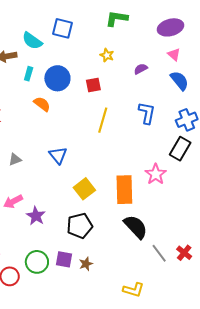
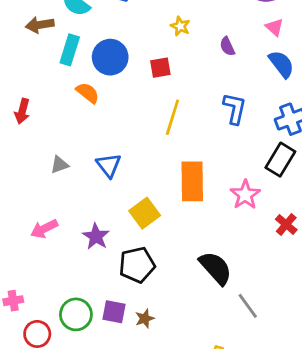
purple semicircle: (141, 69) -> (227, 46), turned -88
cyan rectangle: (29, 74) -> (70, 50), size x1.5
gray triangle: (15, 159) -> (59, 165), moved
orange rectangle: (124, 190) -> (192, 181), moved
purple star: (36, 216) -> (96, 236), moved
red cross: (184, 253) -> (286, 224), moved

